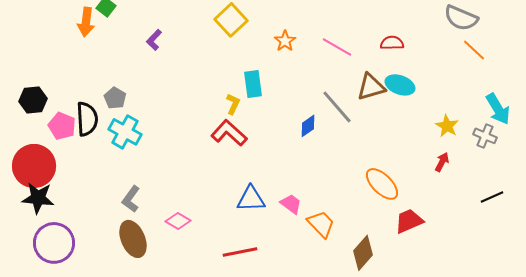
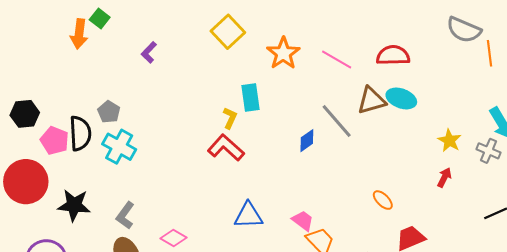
orange star: (285, 41) -> (283, 53), size x1.5
red semicircle: (392, 43) -> (393, 55), size x1.4
orange line: (474, 50) -> (490, 53), moved, turned 40
orange ellipse: (382, 184) -> (383, 200), size x0.6
black star: (38, 198) -> (74, 205), moved
pink trapezoid: (291, 204) -> (303, 221), moved

